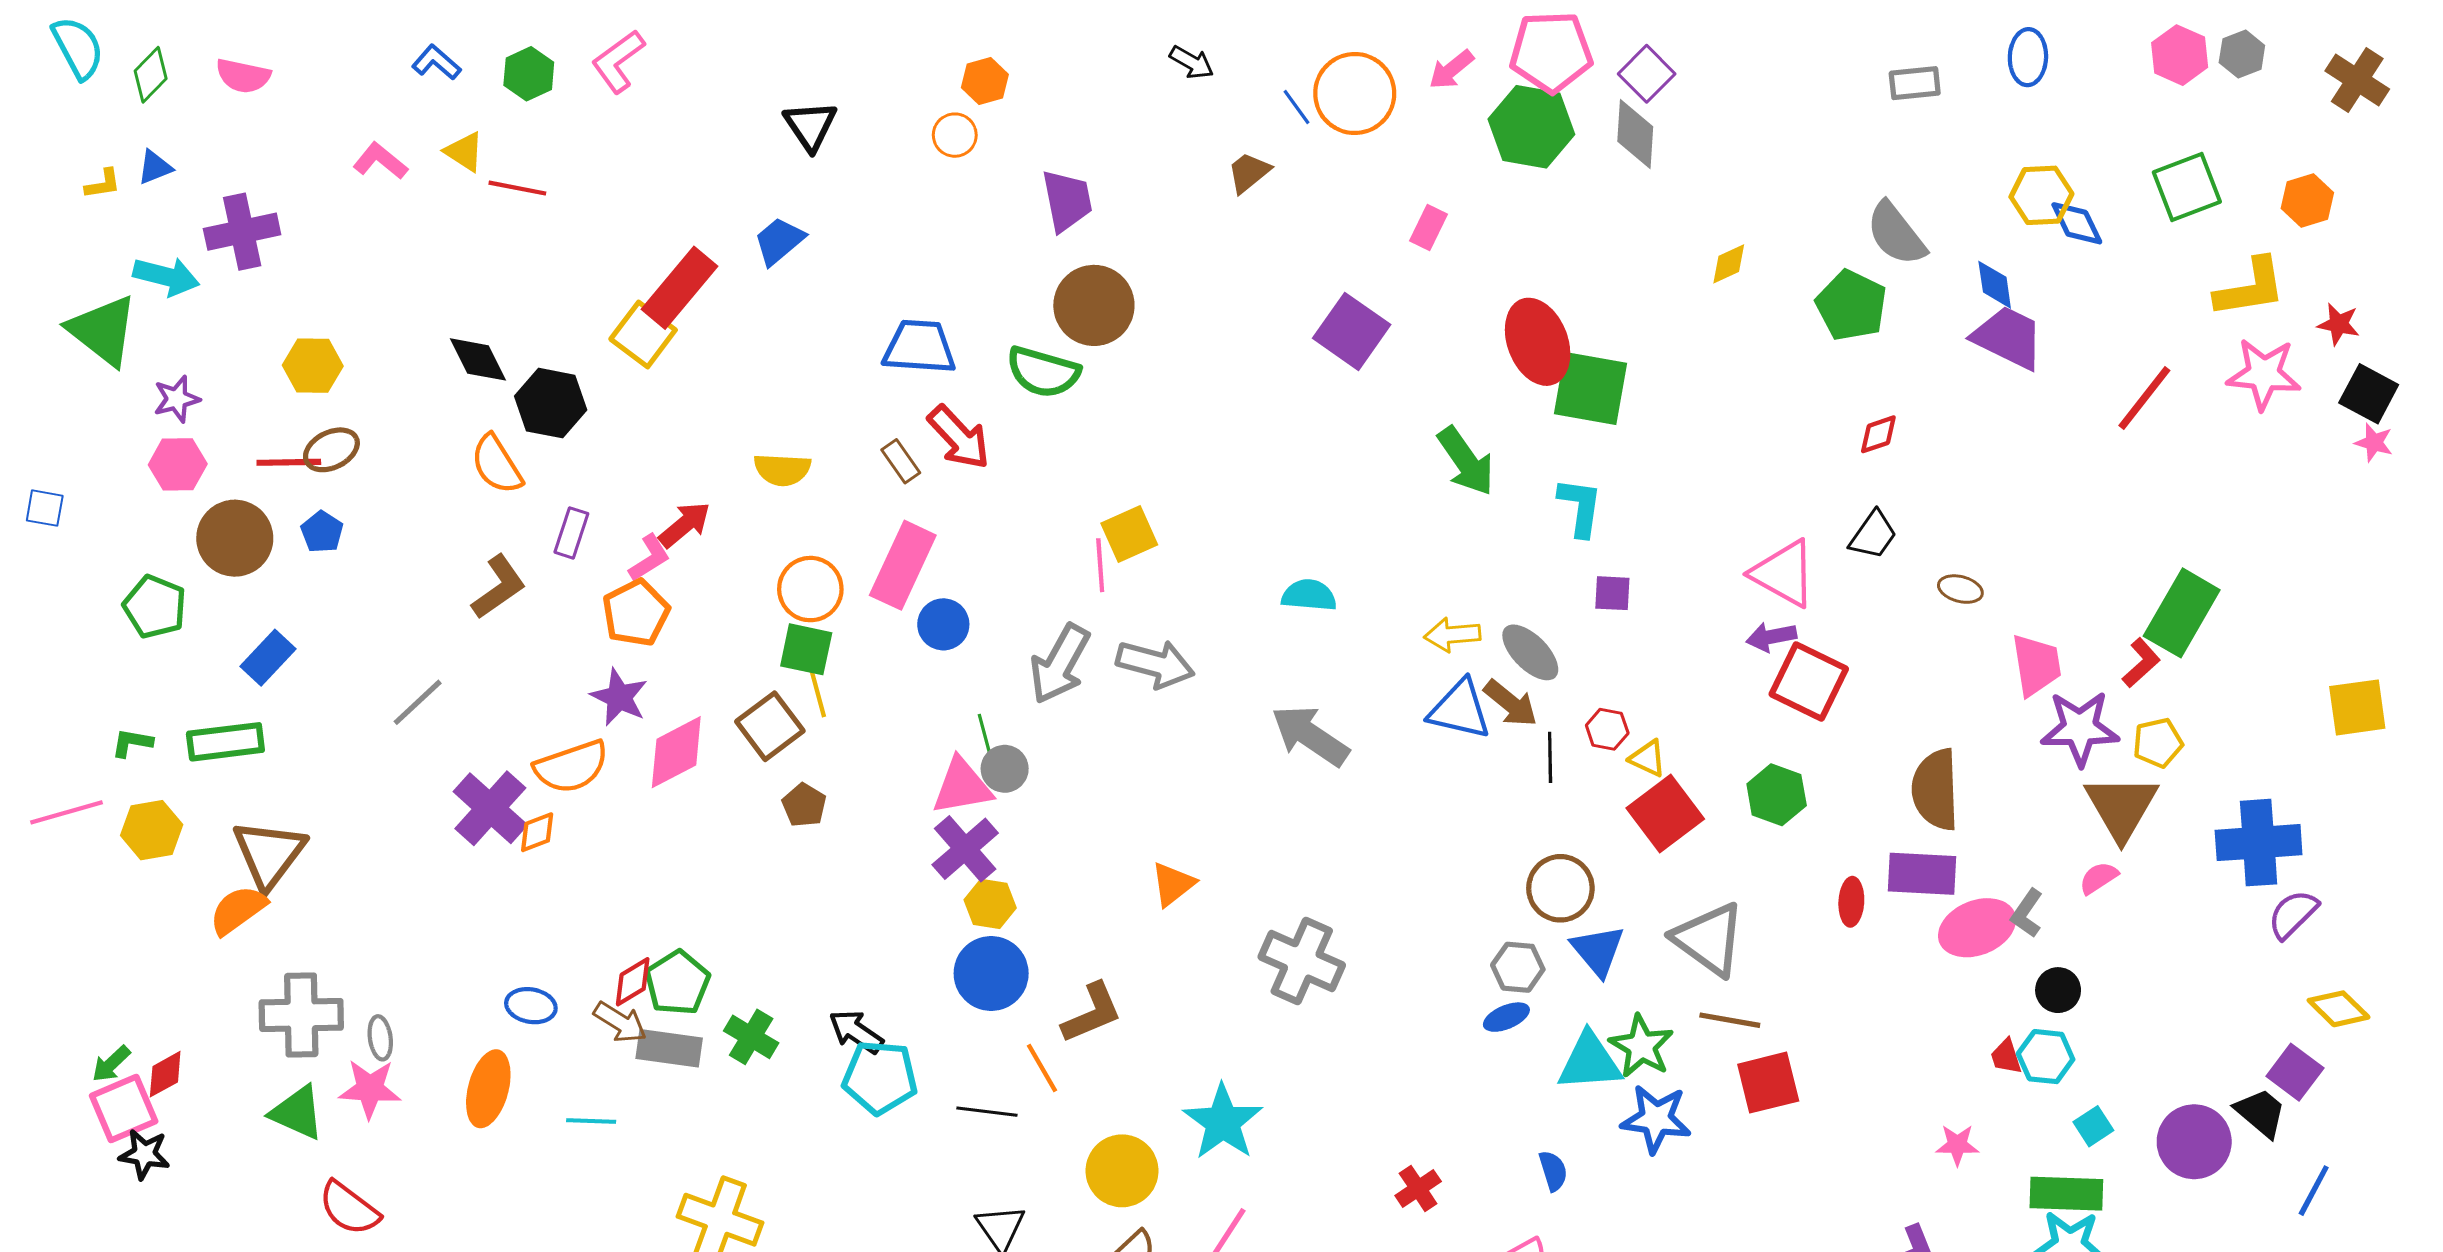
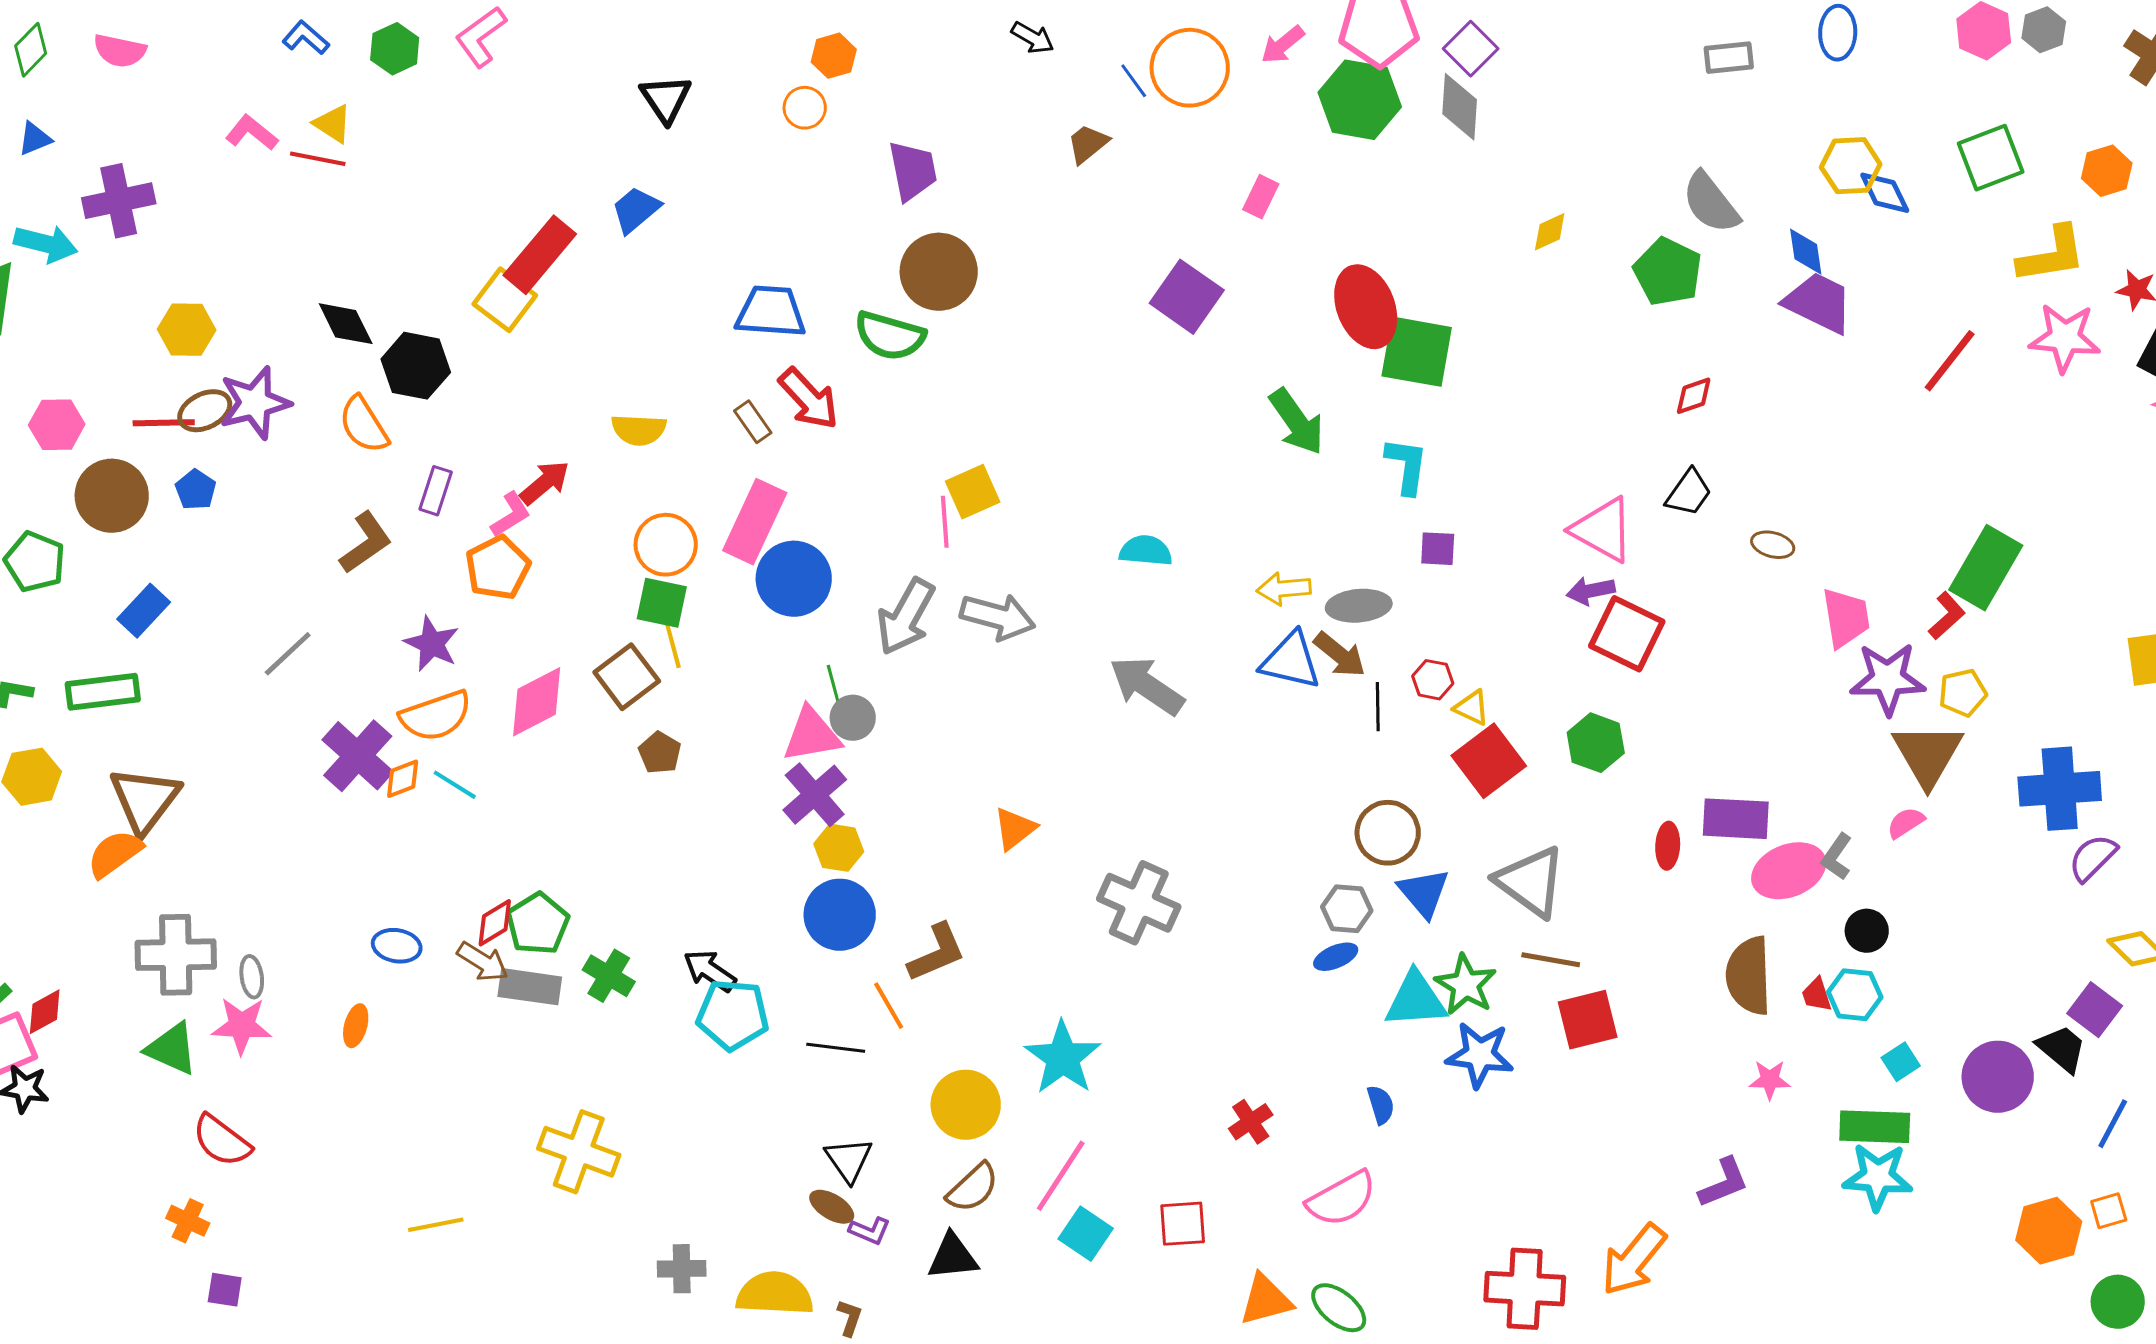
red line: (517, 188) -> (318, 159), moved
purple star: (177, 399) -> (255, 403), moved, size x1.6
blue circle: (943, 624) -> (794, 579), size x1.5
gray ellipse: (1530, 652) -> (1359, 606), turned -50
purple star: (619, 697) -> (432, 644), moved
brown semicircle: (1935, 790) -> (1749, 976), moved
orange ellipse: (488, 1089) -> (356, 1026), size x0.6
cyan line: (591, 1121) -> (455, 785), moved, turned 30

